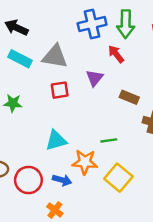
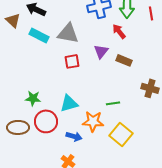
brown rectangle: (129, 97) -> (124, 60), moved
green star: (13, 103) -> (33, 98), moved
red circle: (28, 180) -> (46, 121), moved

